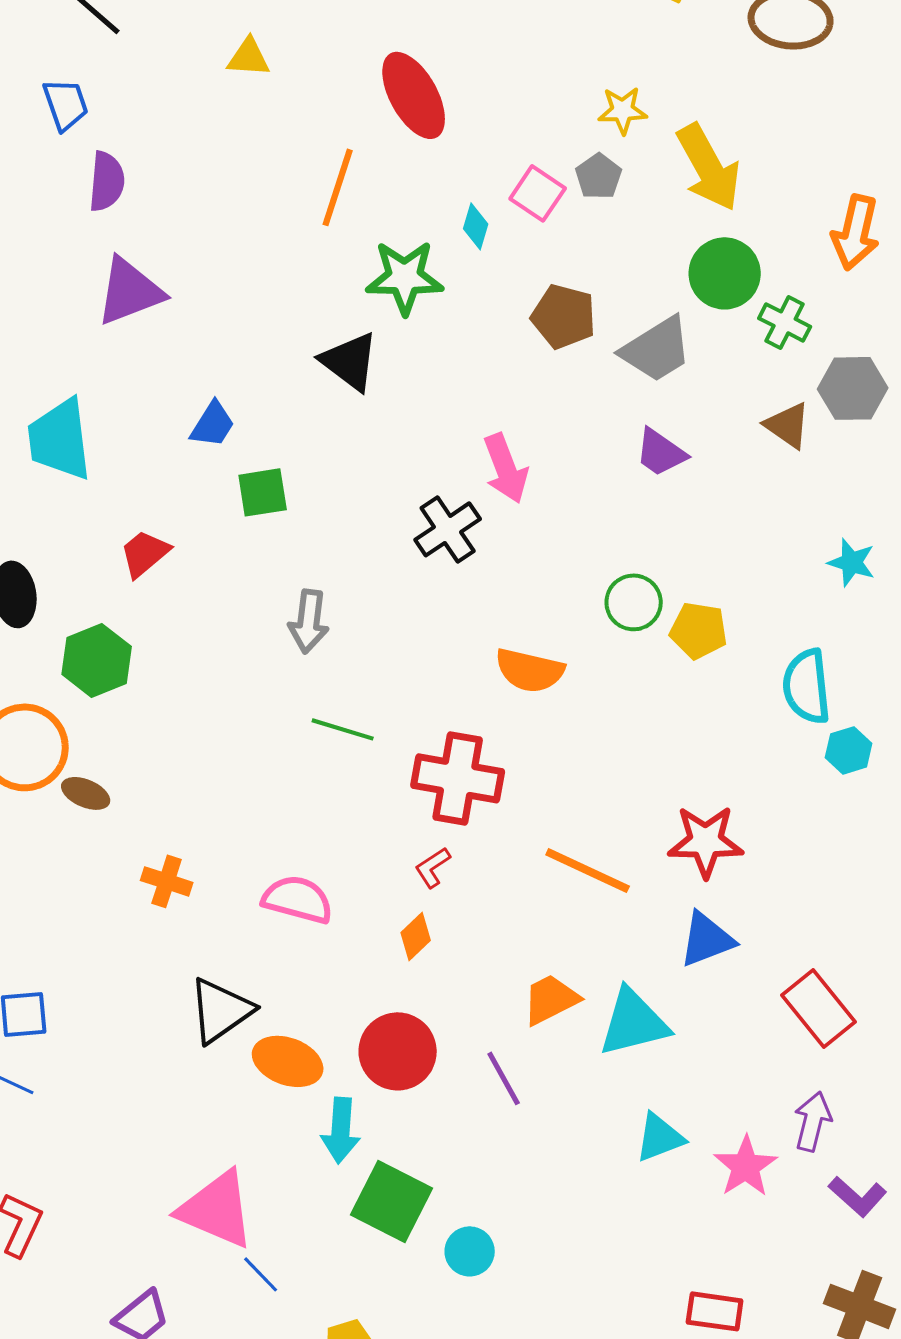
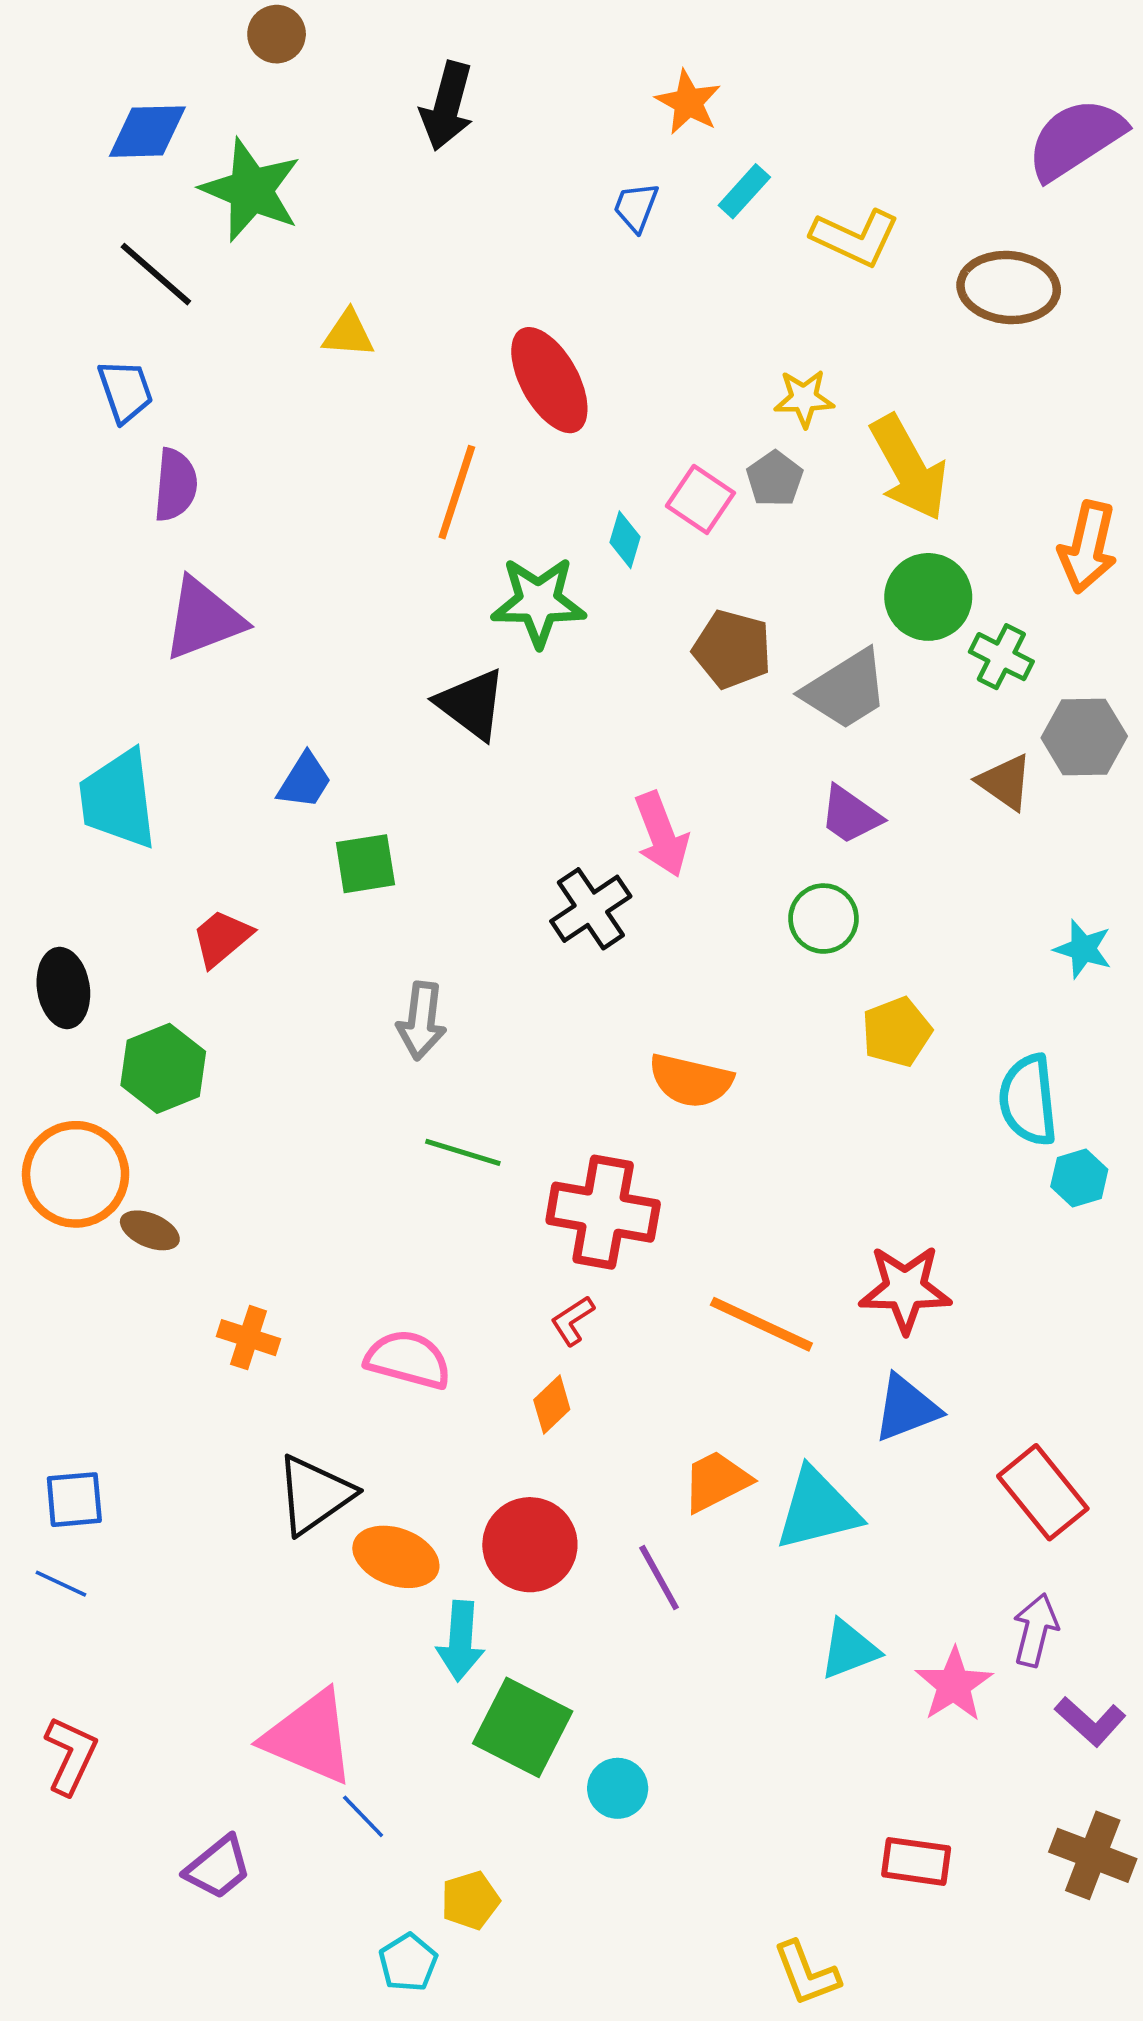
green circle: (634, 602) -> (824, 919), moved
yellow pentagon: (699, 630) -> (897, 1032), turned -30

